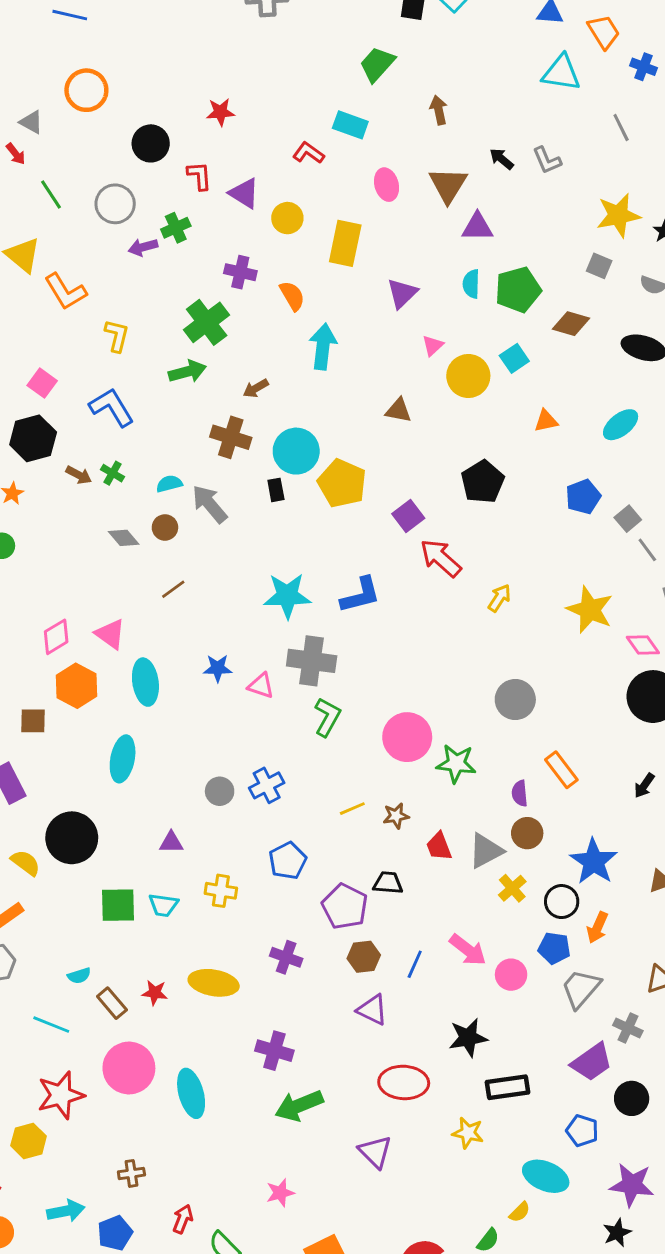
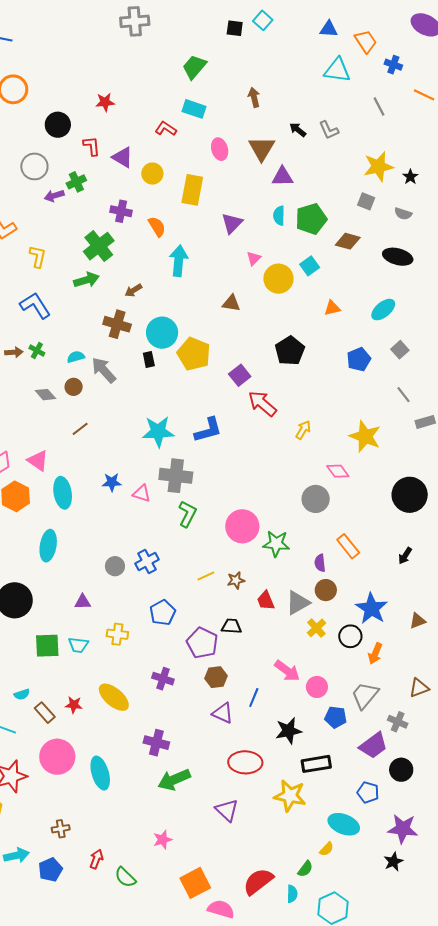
green trapezoid: (377, 64) -> (194, 67), moved
brown arrow: (79, 475) -> (14, 352), turned -30
gray square: (628, 519) -> (400, 350), moved
pink diamond: (643, 645) -> (338, 471), moved
blue pentagon: (554, 948) -> (336, 717), moved
blue line: (415, 964) -> (254, 697), moved
yellow ellipse: (214, 983) -> (114, 697), turned 32
yellow star: (468, 1133) -> (290, 796), size x1.5

